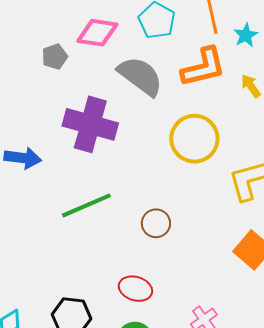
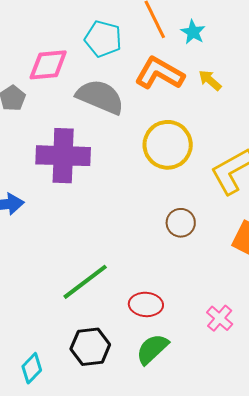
orange L-shape: (203, 67) -> (159, 73), turned -123
green line: (86, 205) -> (85, 282), moved
brown circle: (156, 223) -> (181, 223), moved

